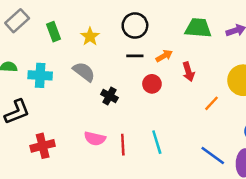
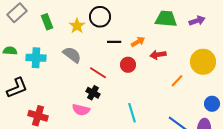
black circle: (135, 26) -> (100, 17), moved
red arrow: (188, 72) -> (158, 55), turned 98
black cross: (109, 96) -> (93, 93), moved
red line: (123, 145) -> (98, 73), moved, turned -54
red cross: (43, 146) -> (38, 116), turned 30

